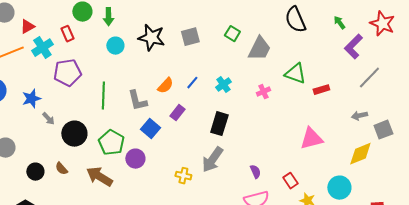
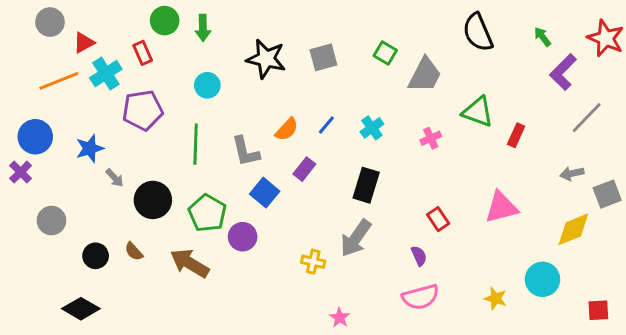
cyan circle: (115, 46) -> (207, 85), moved
red rectangle: (321, 90) -> (516, 135), turned -49
red rectangle: (290, 181) -> (438, 219), moved

